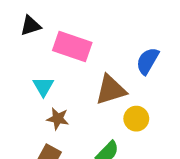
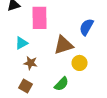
pink rectangle: (72, 46) -> (40, 18), turned 70
cyan triangle: (43, 87) -> (22, 43), turned 32

